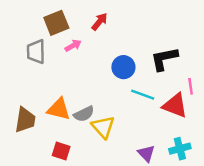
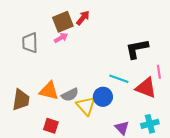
brown square: (56, 23) -> (63, 22), moved
blue circle: (123, 67) -> (103, 97), moved

